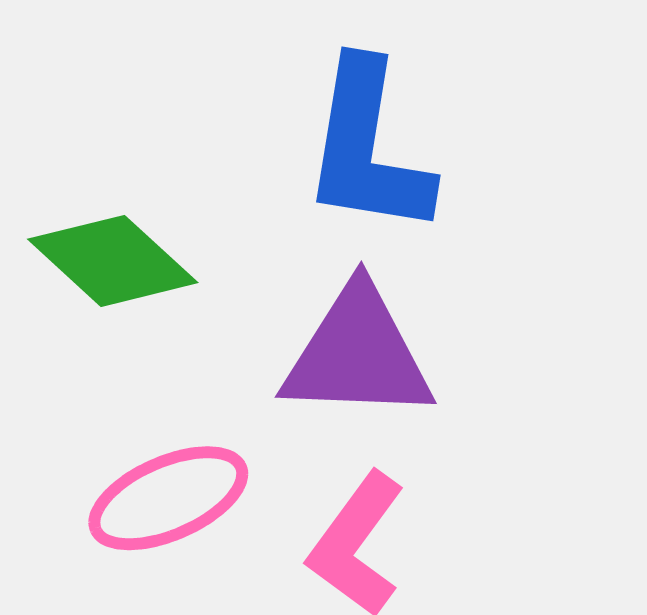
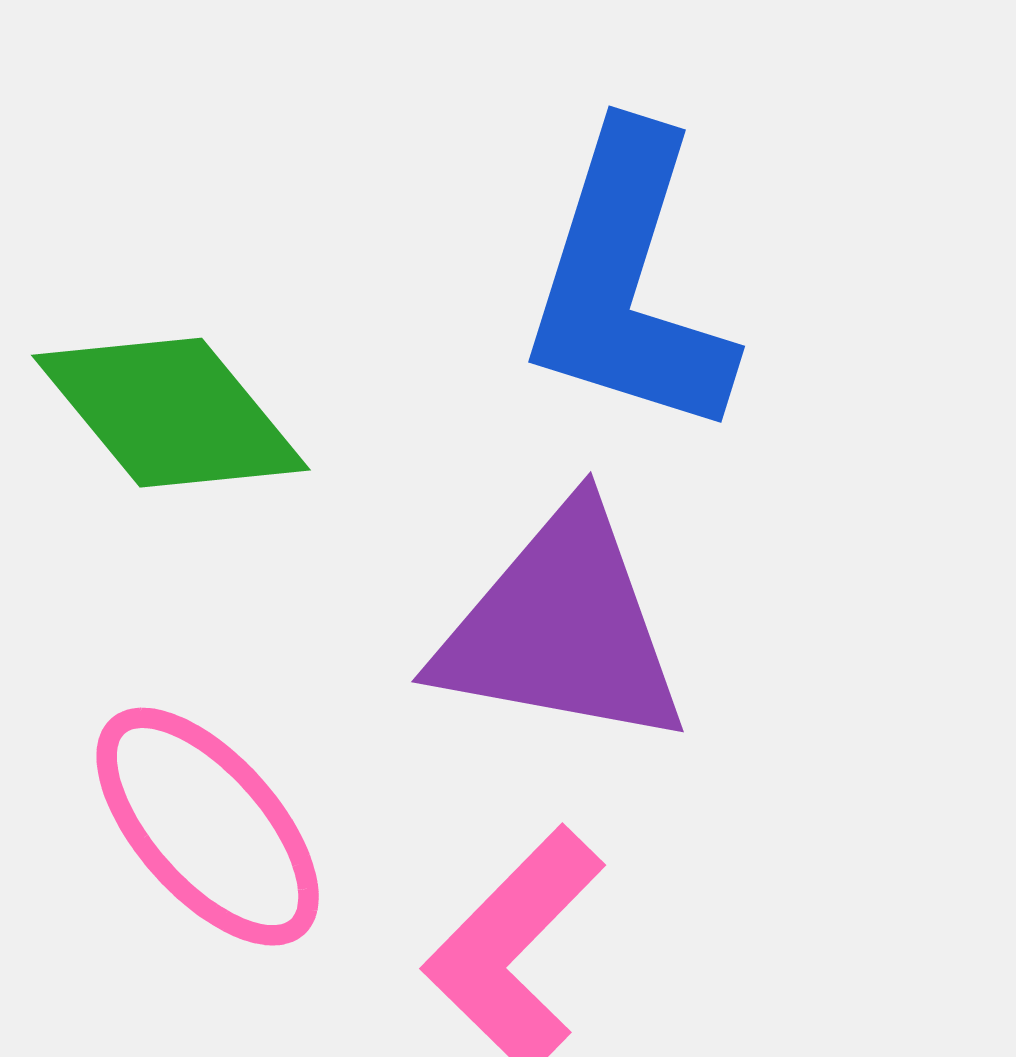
pink ellipse: (168, 498) -> (208, 827), turned 64

